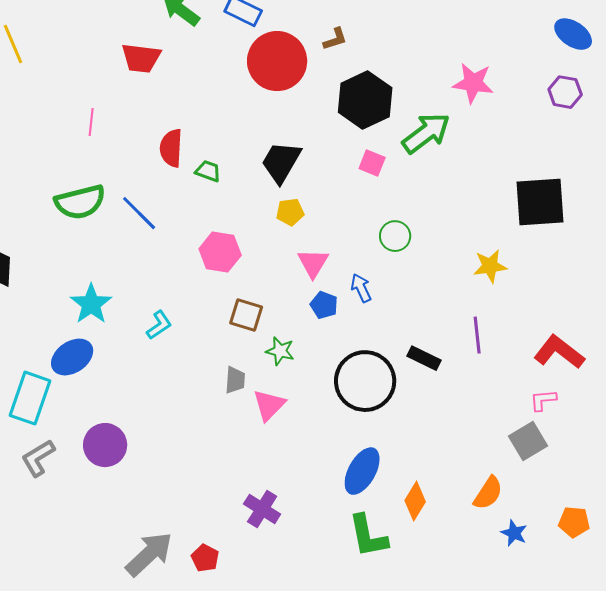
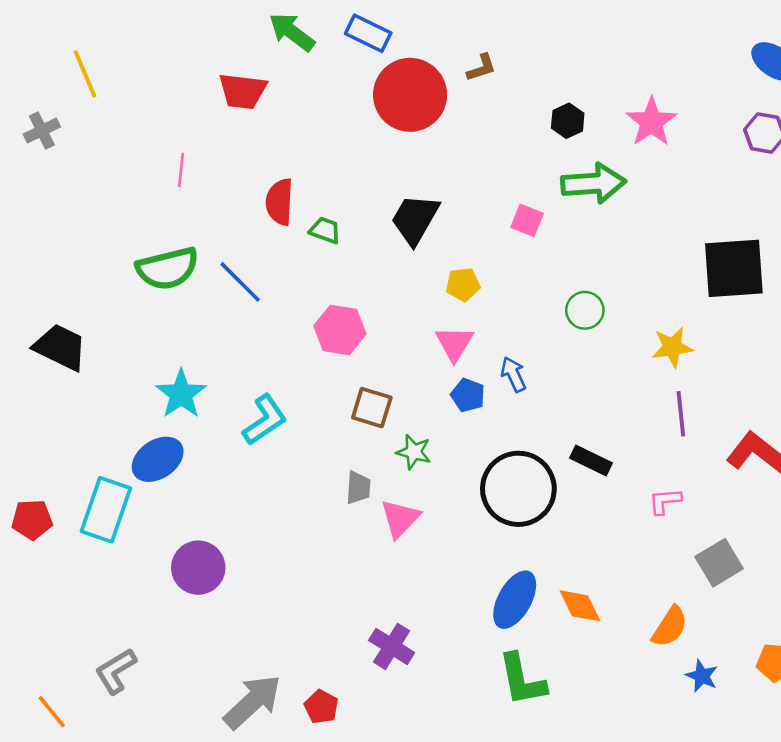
pink star: (473, 83) -> (651, 122), turned 30
black hexagon: (365, 100) -> (568, 121), moved, size x0.5
green arrow: (426, 133) -> (593, 183), turned 33
yellow pentagon: (290, 212) -> (463, 284), moved
green circle: (395, 236) -> (585, 310), moved
cyan L-shape: (159, 325) -> (265, 420), size x1.4
purple line: (477, 335) -> (681, 414), moved
pink L-shape: (543, 400) -> (665, 501), moved
gray L-shape: (38, 458) -> (116, 671), moved
orange diamond: (415, 501) -> (580, 606), moved, turned -57

